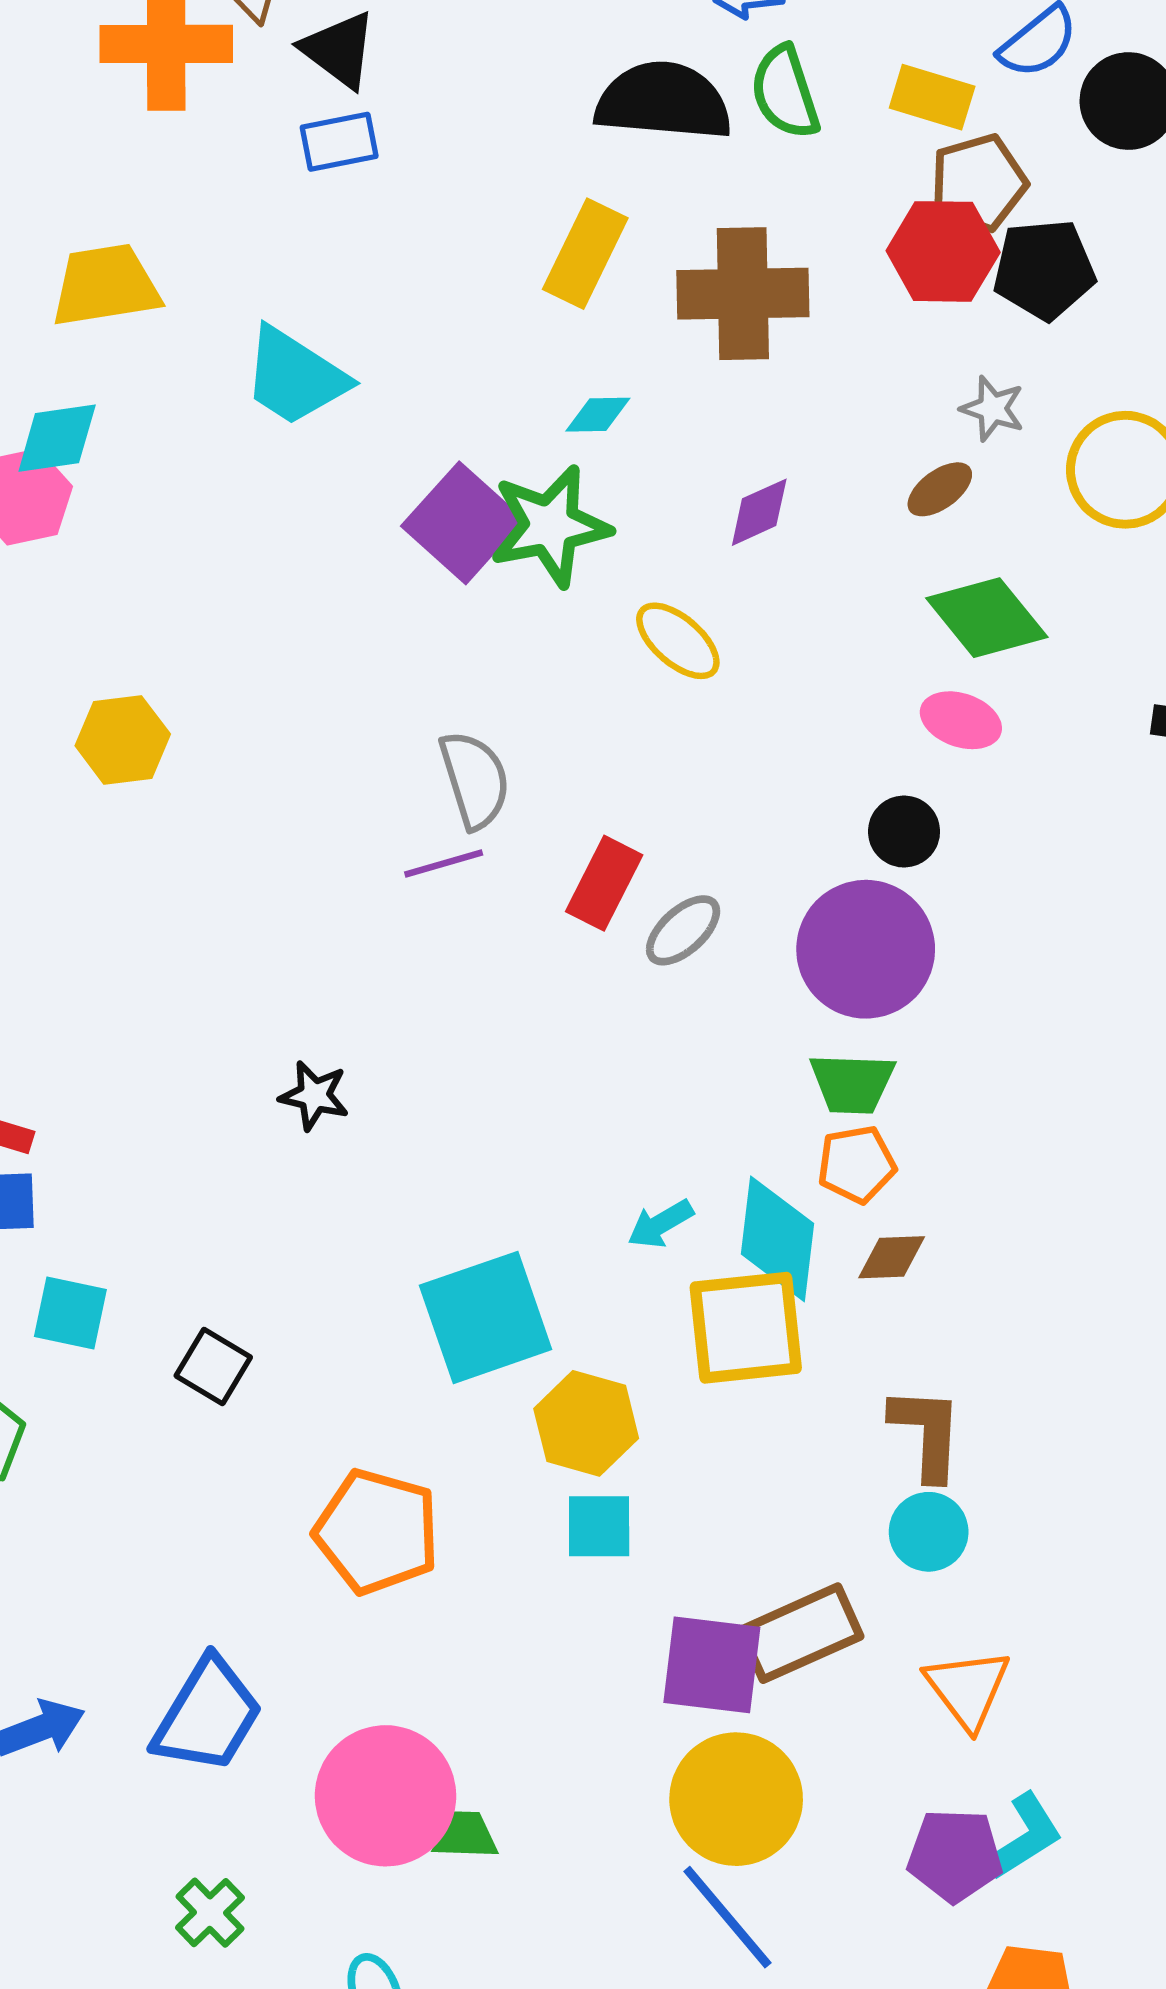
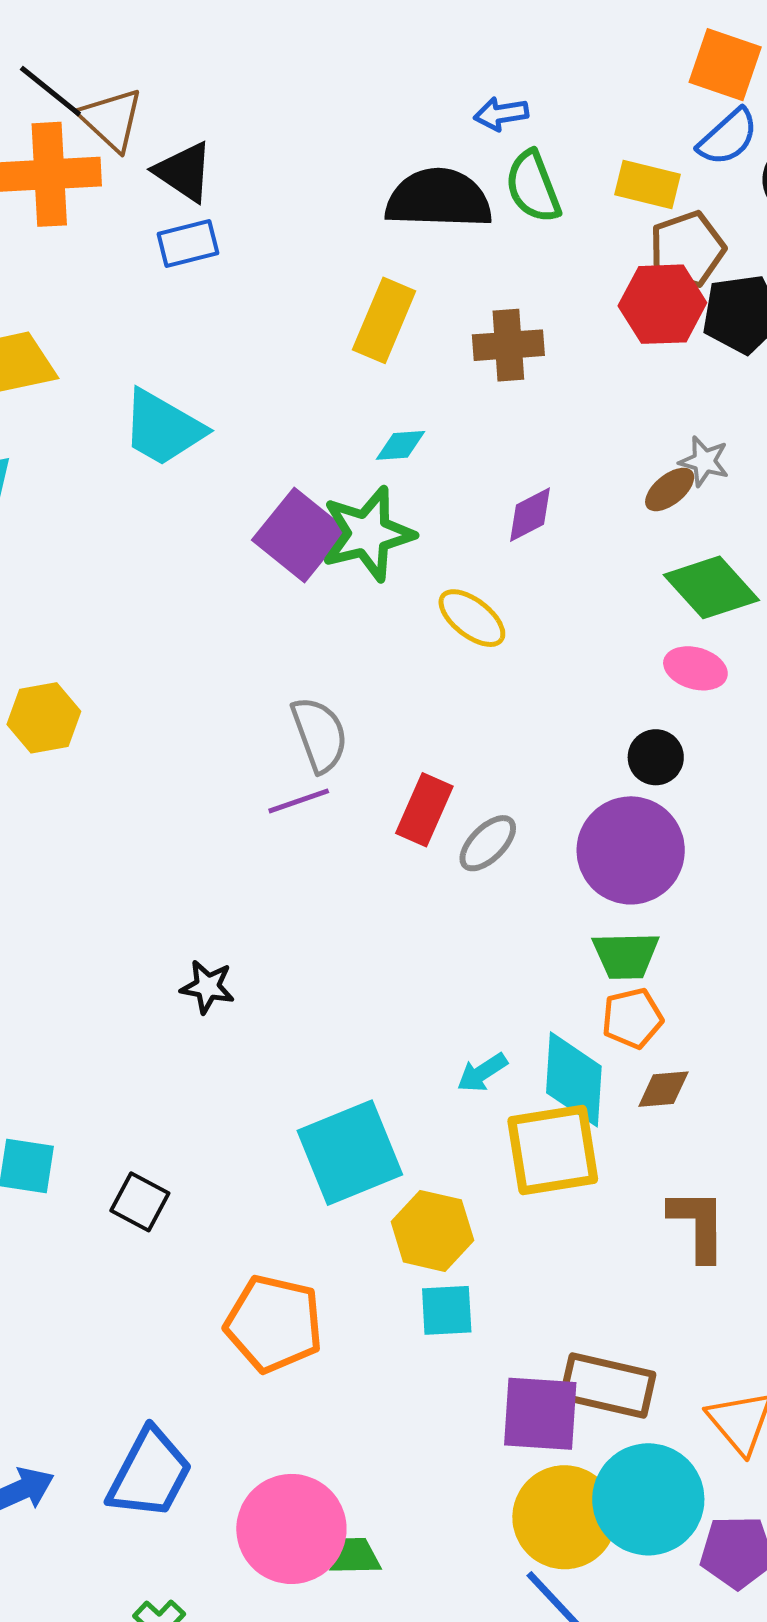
brown cross: (743, 294) -> (508, 345), size x0.7
gray star: (992, 409) -> (704, 461), moved
cyan circle: (929, 1532) -> (648, 1499), moved, size x1.8
brown rectangle: (801, 1633) -> (608, 1385), turned 40

